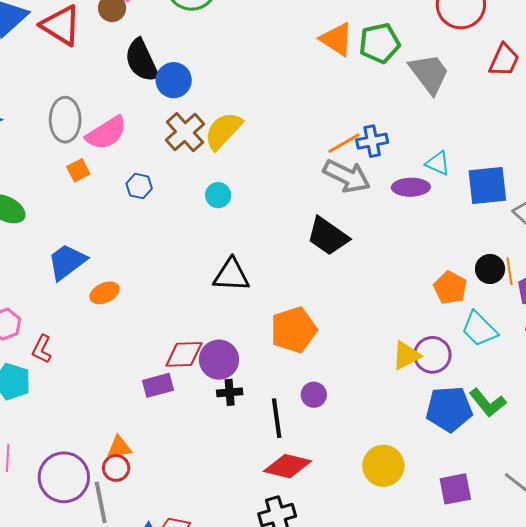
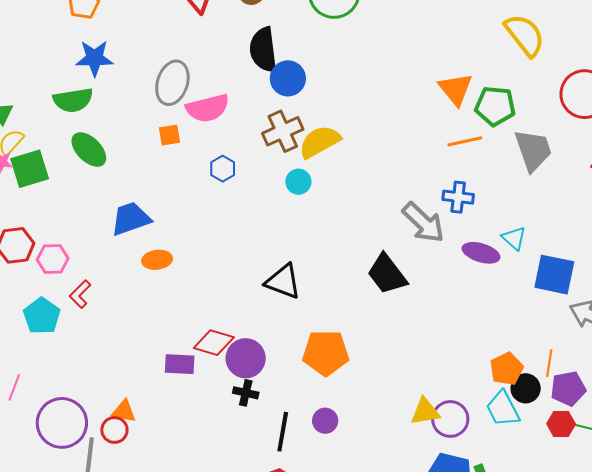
orange line: (344, 143) -> (465, 141), moved
cyan circle: (218, 195) -> (298, 182), moved
black circle: (490, 269) -> (526, 388), moved
orange pentagon: (450, 288) -> (507, 369), moved

